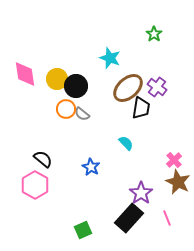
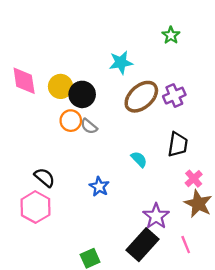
cyan star: (110, 58) -> (121, 63), turned -30
purple cross: (157, 87) -> (174, 96), turned 30
black trapezoid: (141, 108) -> (178, 144), moved

